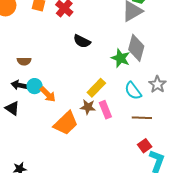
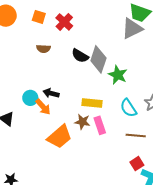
gray diamond: (136, 48) -> (98, 59), moved
brown semicircle: (24, 61) -> (43, 49), moved
black arrow: (19, 85) -> (51, 93), moved
yellow rectangle: (96, 88) -> (92, 103), turned 48

